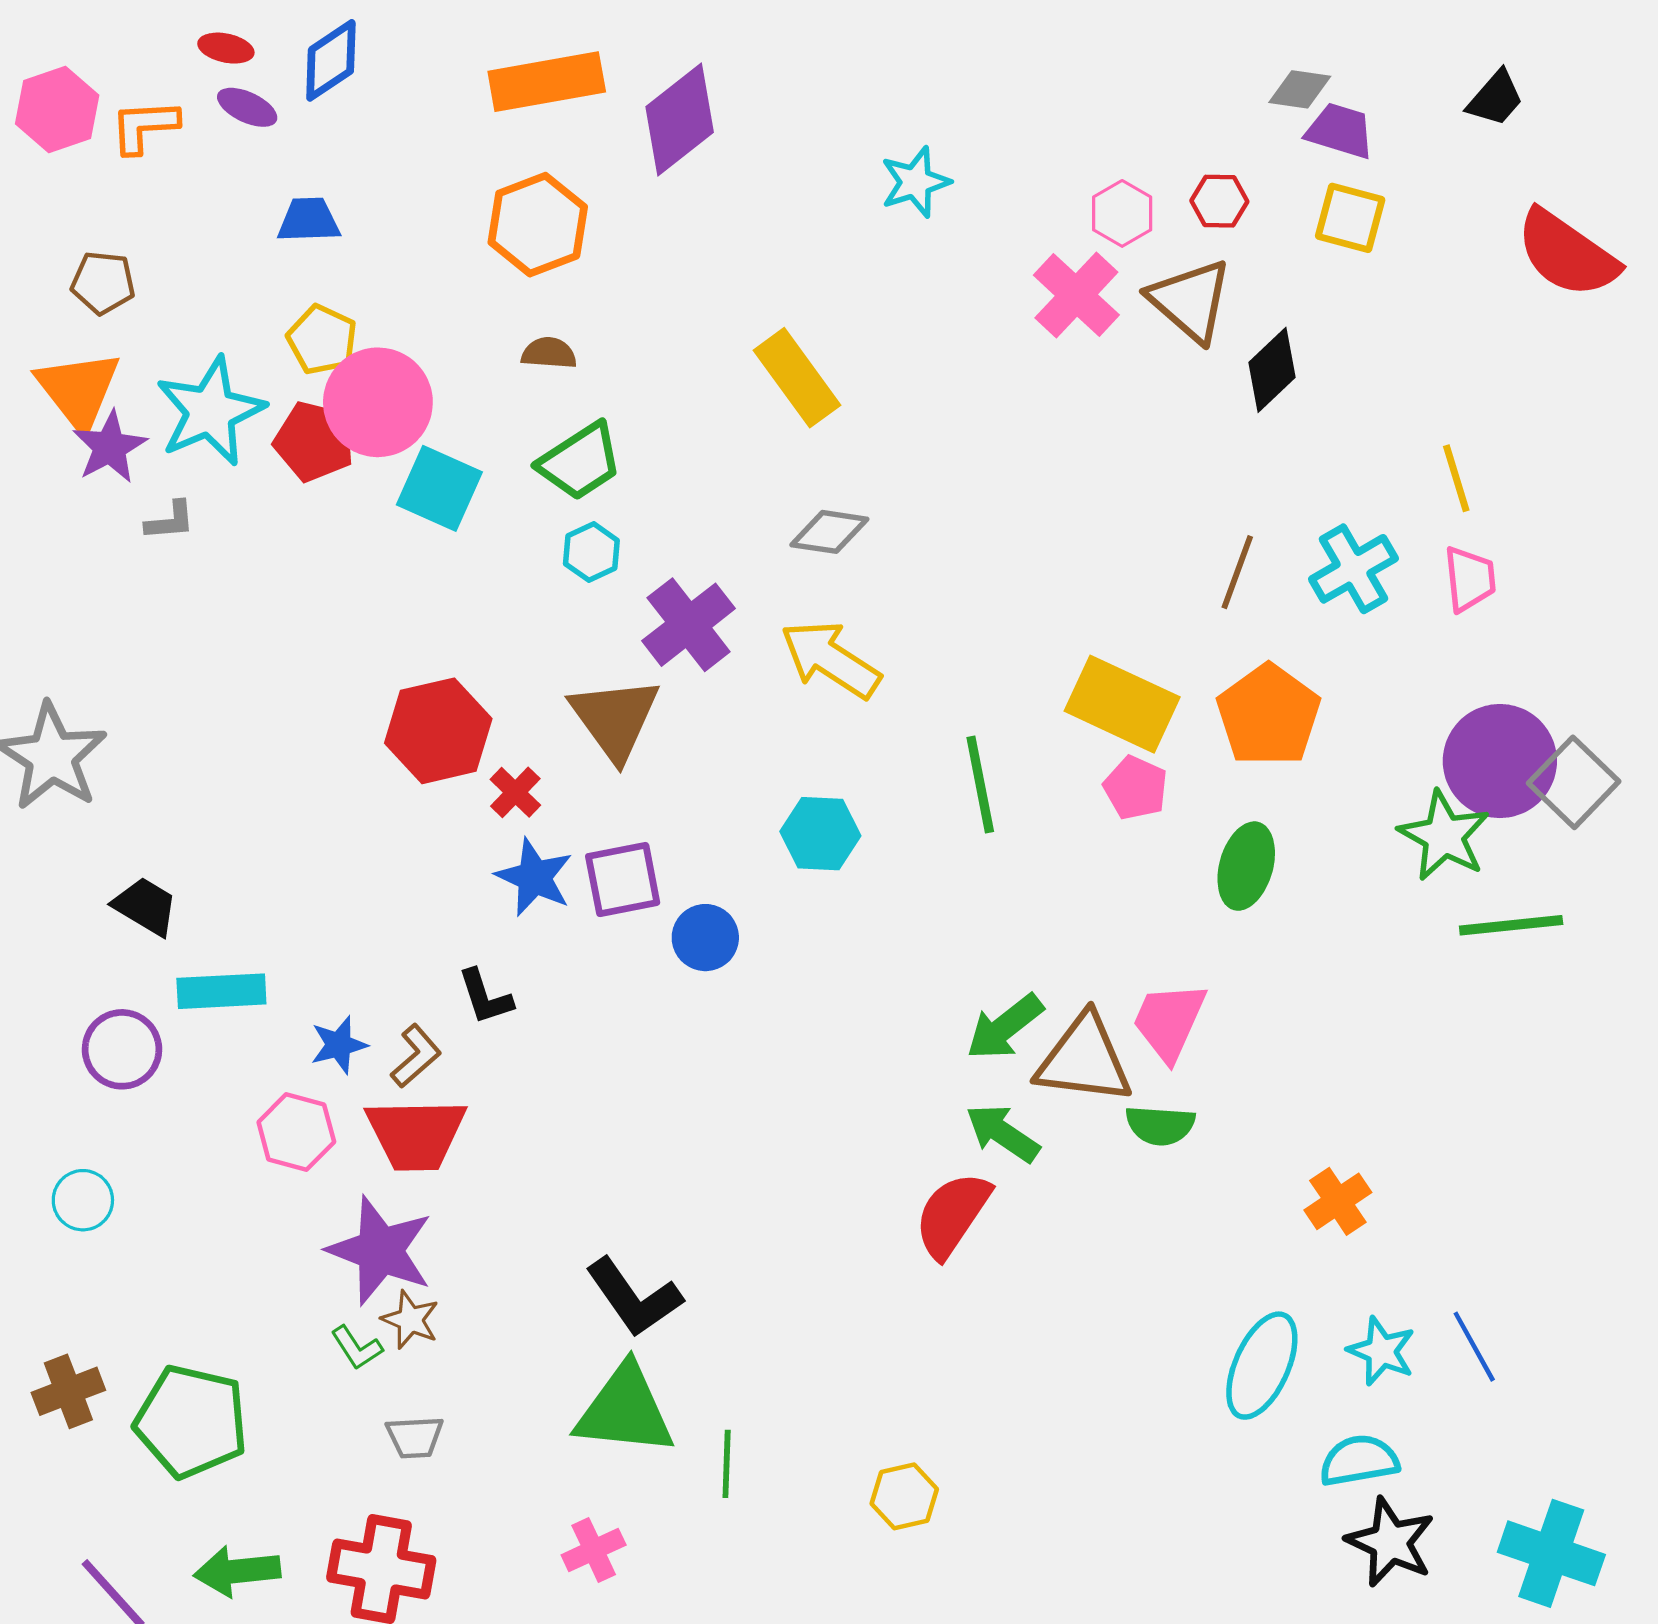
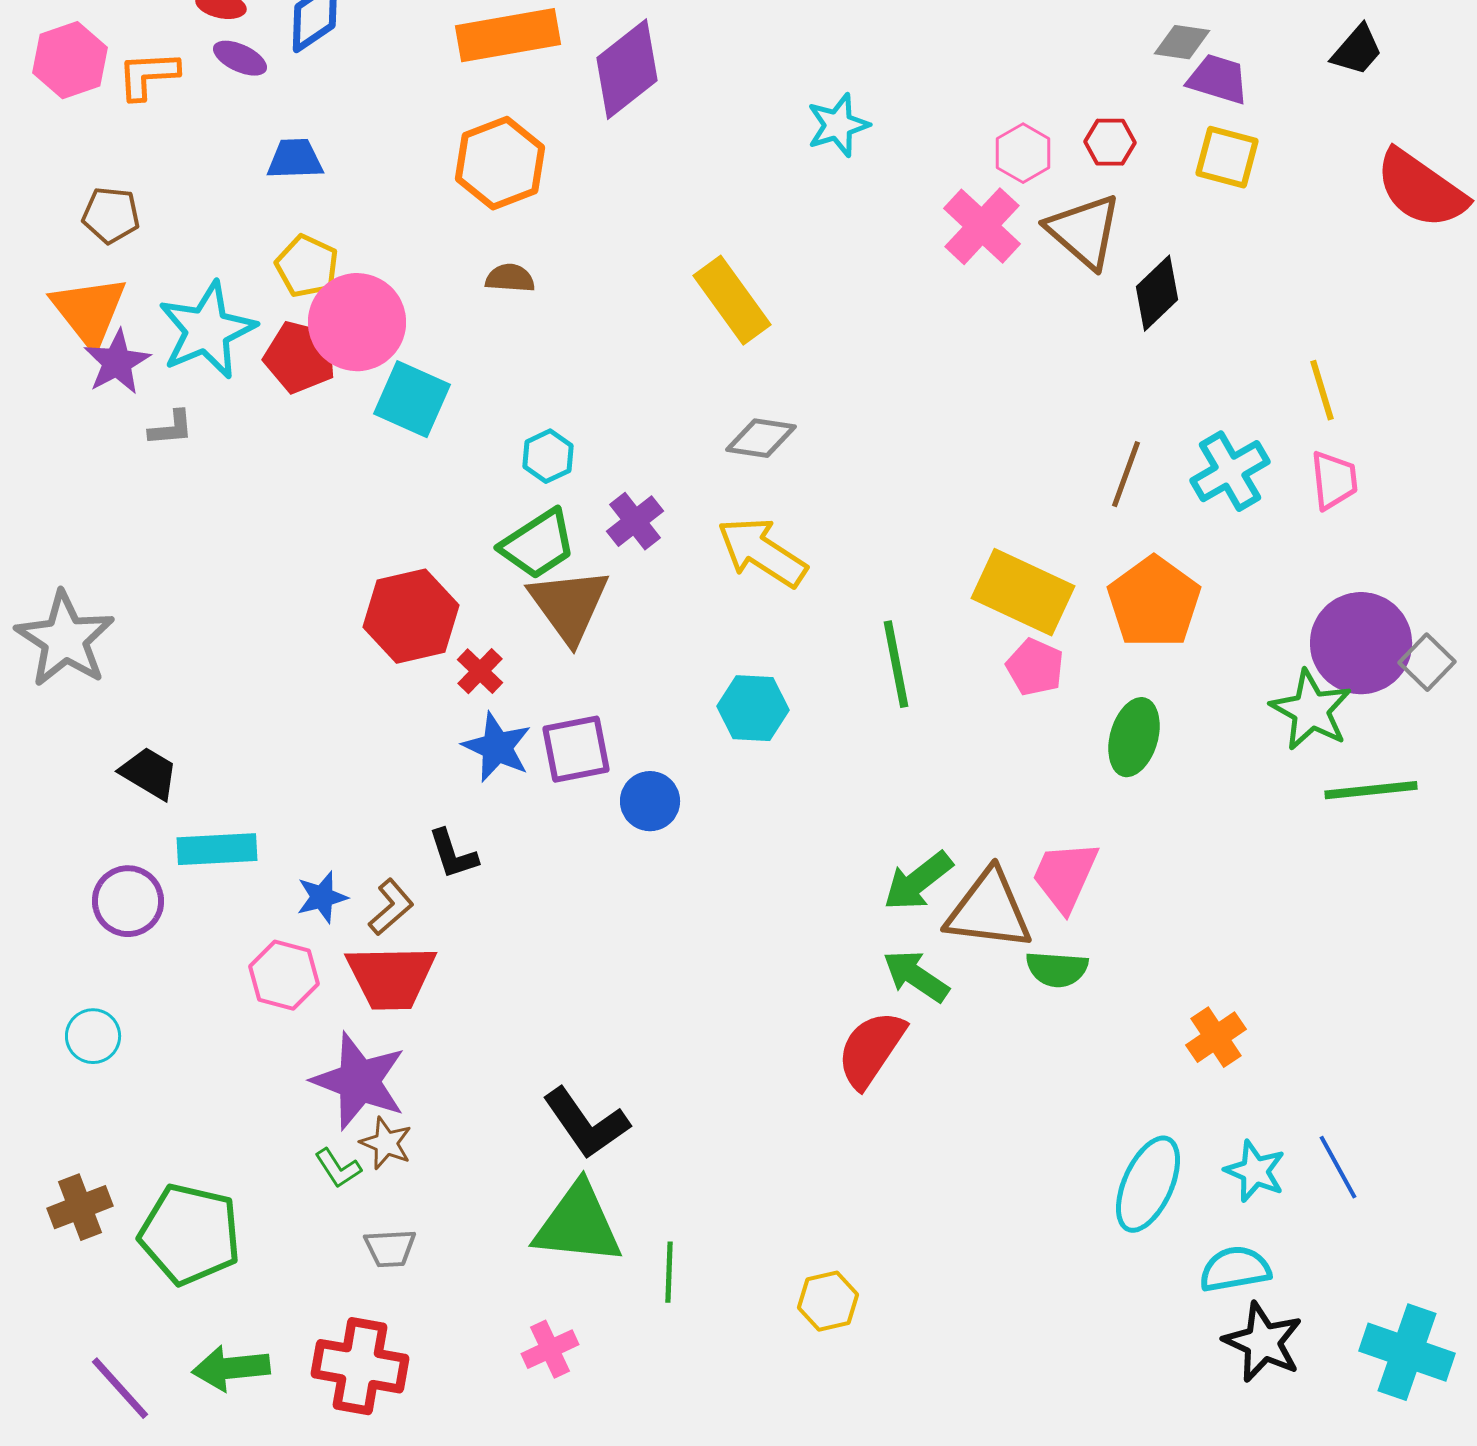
green trapezoid: (580, 462) -> (538, 544), moved
purple cross: (689, 625) -> (635, 521), size x0.7
gray square: (1574, 782) -> (1427, 662), size x0.7

